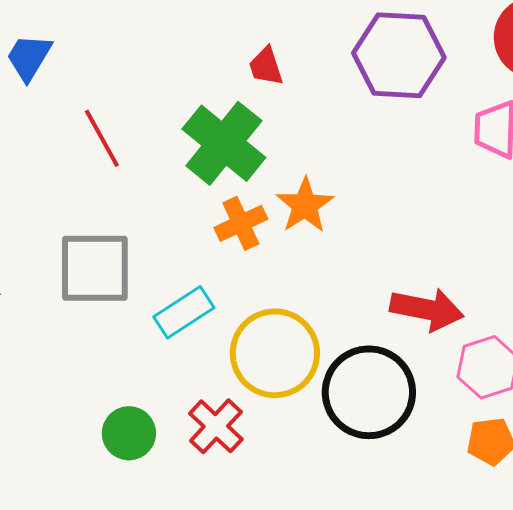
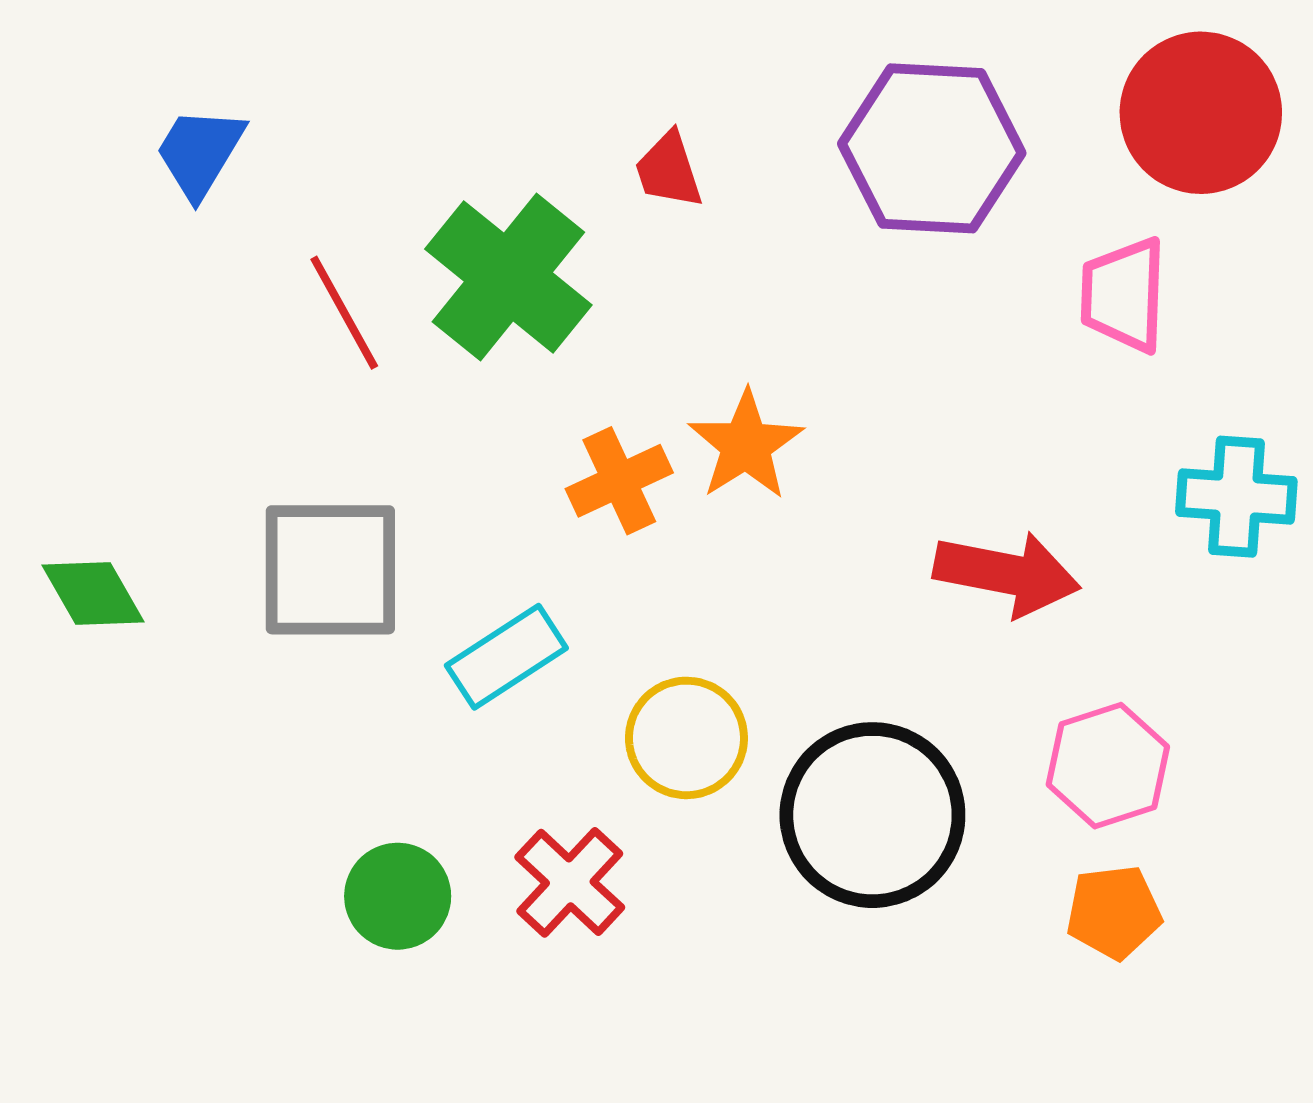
green cross: (224, 143) -> (508, 277), moved
red arrow: (427, 309) -> (1007, 574), moved
yellow circle: (275, 353) -> (686, 738), size x0.7

